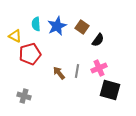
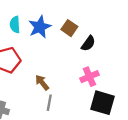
gray line: (77, 71) -> (49, 103), moved

